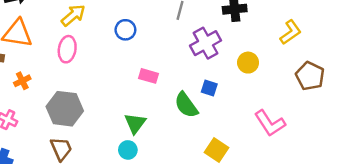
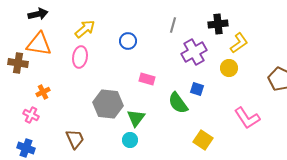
yellow L-shape: (291, 32) -> (239, 43), moved
orange cross: (22, 81) -> (43, 92), moved
gray hexagon: (65, 109) -> (108, 104), moved

